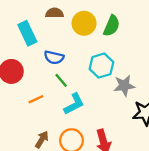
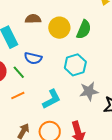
green line: (61, 80) -> (19, 72), moved
gray star: (124, 86) -> (89, 91), moved

